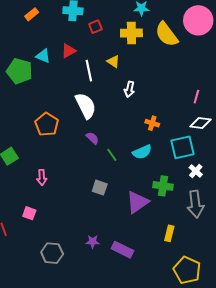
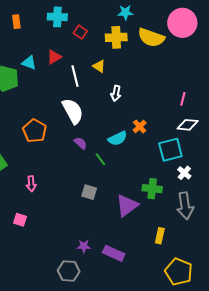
orange rectangle: (32, 14) -> (16, 22), turned -56
red square: (95, 27) -> (80, 32), turned -32
yellow semicircle: (167, 34) -> (151, 38), turned -32
orange cross: (152, 123) -> (140, 127), turned 32
cyan semicircle: (142, 152) -> (118, 138), moved
gray hexagon: (52, 253) -> (69, 271), moved

